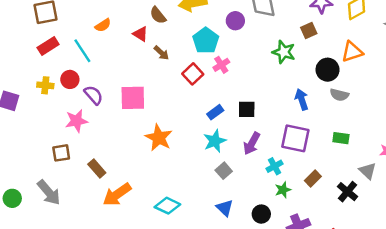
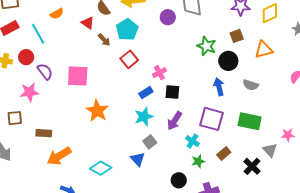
brown square: (309, 31) -> (237, 36), moved
cyan pentagon: (206, 40) -> (127, 30), moved
pink cross: (221, 65) -> (159, 73), moved
black circle: (328, 70) -> (228, 61), moved
green rectangle: (341, 138) -> (250, 121), size x1.6
cyan cross: (275, 166) -> (192, 141), turned -32
brown rectangle: (97, 169) -> (44, 133), turned -49
blue triangle: (225, 208) -> (138, 159), moved

